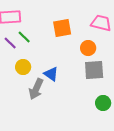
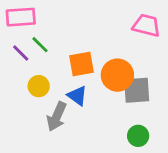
orange square: (62, 28) -> (81, 64), moved
orange circle: (88, 48) -> (117, 75), moved, size x1.5
green circle: (103, 103) -> (138, 136), moved

